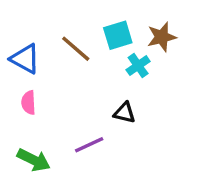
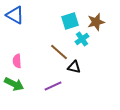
brown line: (76, 49) -> (59, 52), moved
blue triangle: (25, 59) -> (15, 15), moved
green arrow: (34, 160) -> (14, 84), moved

